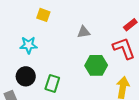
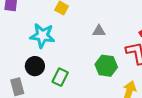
cyan star: (28, 45) -> (42, 36), size x1.4

